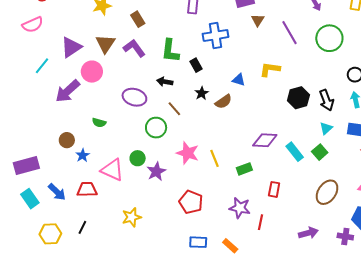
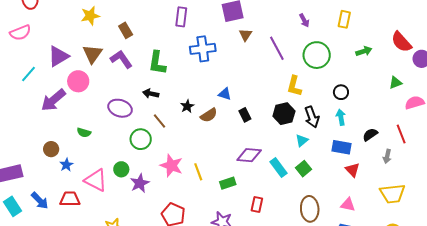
black rectangle: (196, 65) -> (245, 115), moved
yellow L-shape: (270, 69) -> (294, 86), moved, turned -85
cyan triangle: (326, 128) -> (302, 140), moved
brown ellipse: (327, 192) -> (310, 209), turned -40

